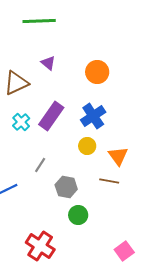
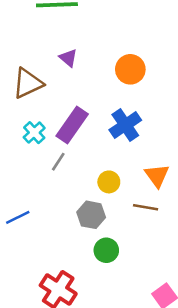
yellow circle: (87, 146) -> (109, 182), moved
gray line: (40, 165) -> (58, 162), moved

